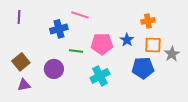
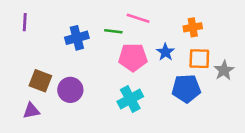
pink line: (80, 15) -> (138, 18), moved
green line: (76, 51) -> (113, 31), moved
brown square: (21, 62) -> (40, 81), moved, turned -30

